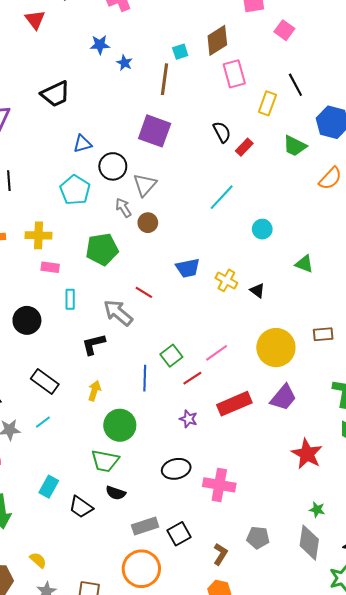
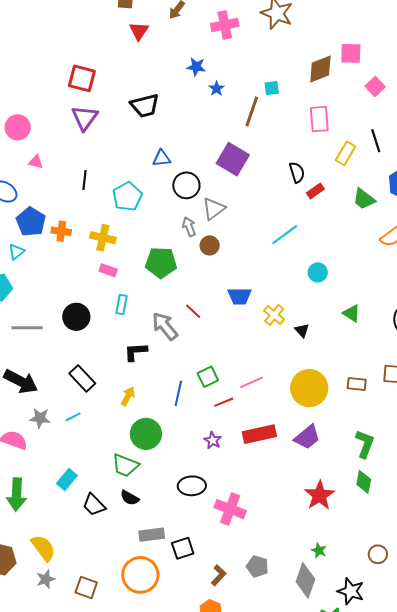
brown diamond: (217, 40) -> (320, 69), moved
cyan pentagon: (75, 190) -> (127, 197), moved
yellow semicircle: (38, 560) -> (43, 548), size x1.6

